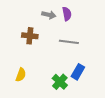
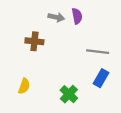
gray line: (69, 42) -> (98, 52), moved
blue rectangle: (78, 72) -> (101, 78), moved

